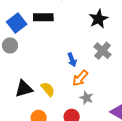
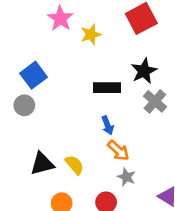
black rectangle: (43, 17) -> (107, 88), moved
gray cross: (103, 51) -> (155, 101), moved
orange arrow: (80, 78) -> (118, 150), turned -90

